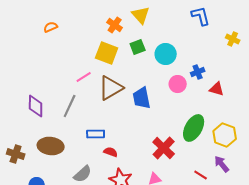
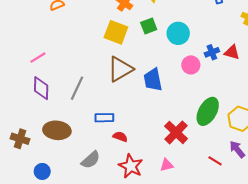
pink line: (84, 77) -> (38, 58), moved
red triangle: (217, 89) -> (232, 52), moved

